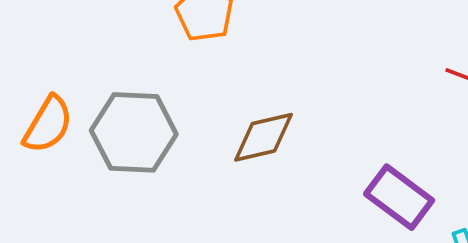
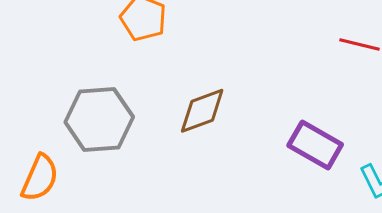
orange semicircle: (48, 125) -> (40, 178), moved

